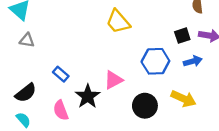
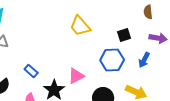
black square: (182, 36) -> (124, 35), moved
blue arrow: (193, 61) -> (144, 60), turned 133

